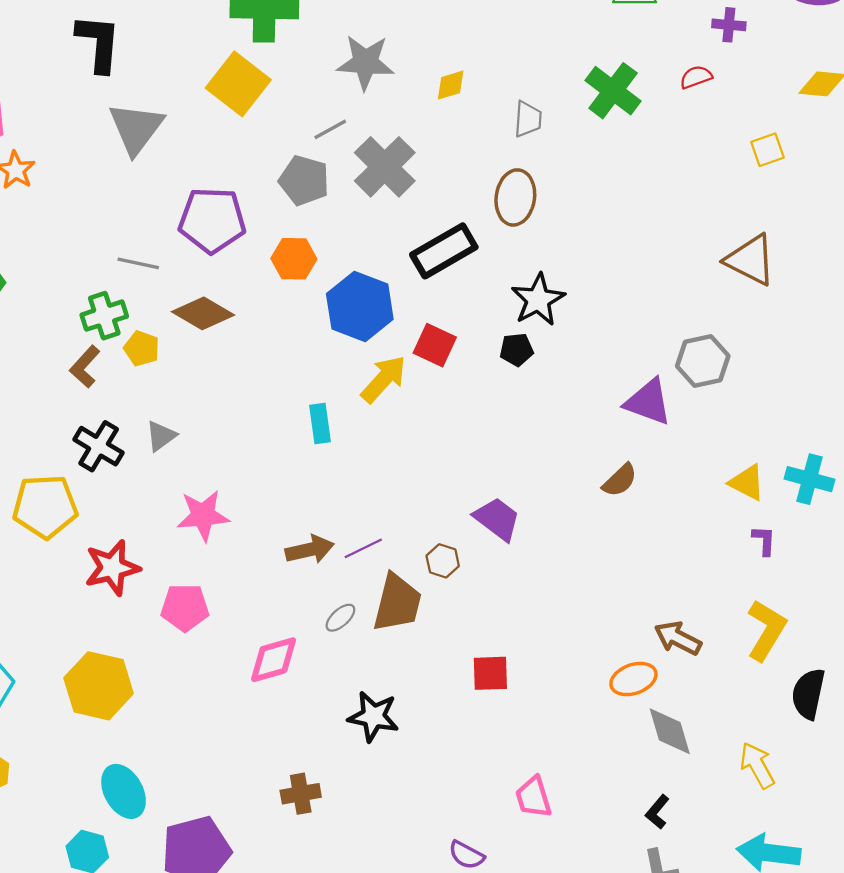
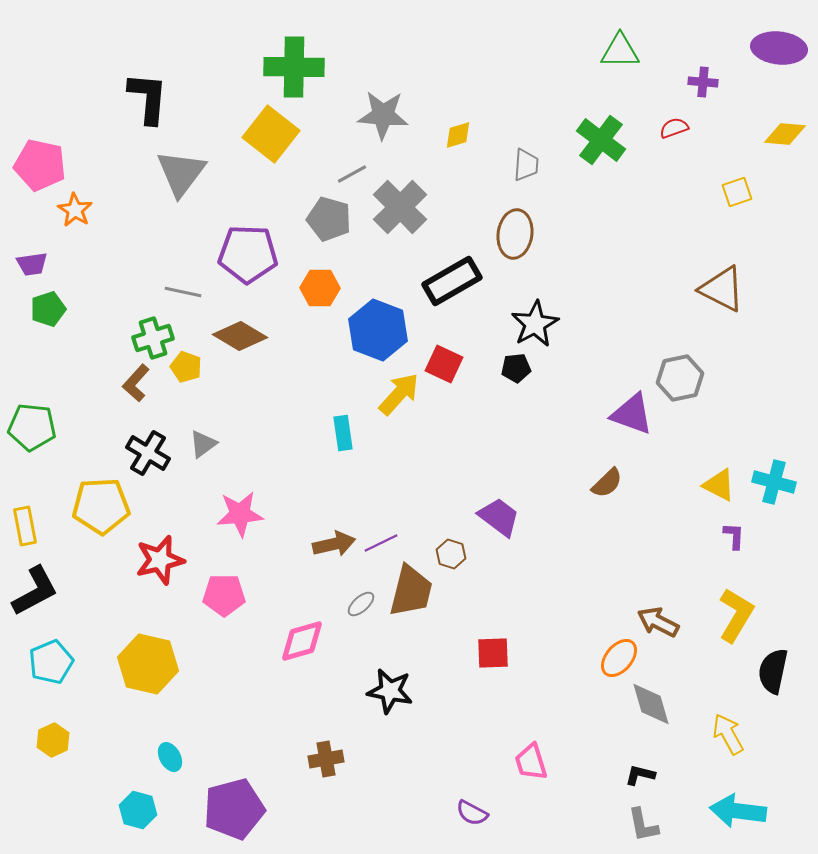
orange ellipse: (633, 679) -> (619, 658), turned -30
cyan ellipse: (124, 791) -> (170, 757), size x0.6
black L-shape: (657, 812) -> (640, 775), turned 64

